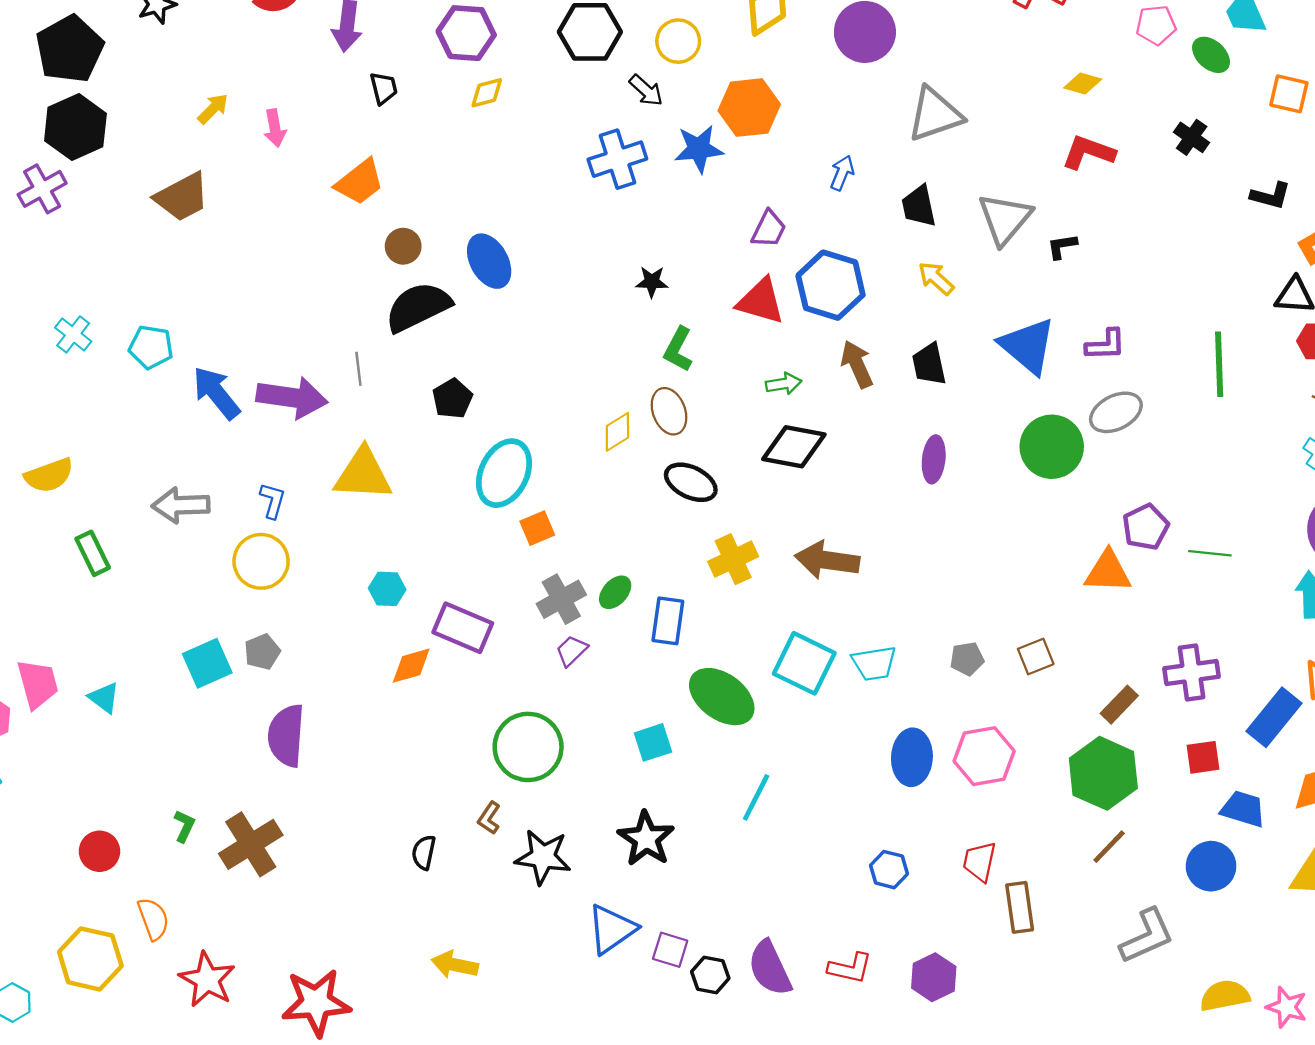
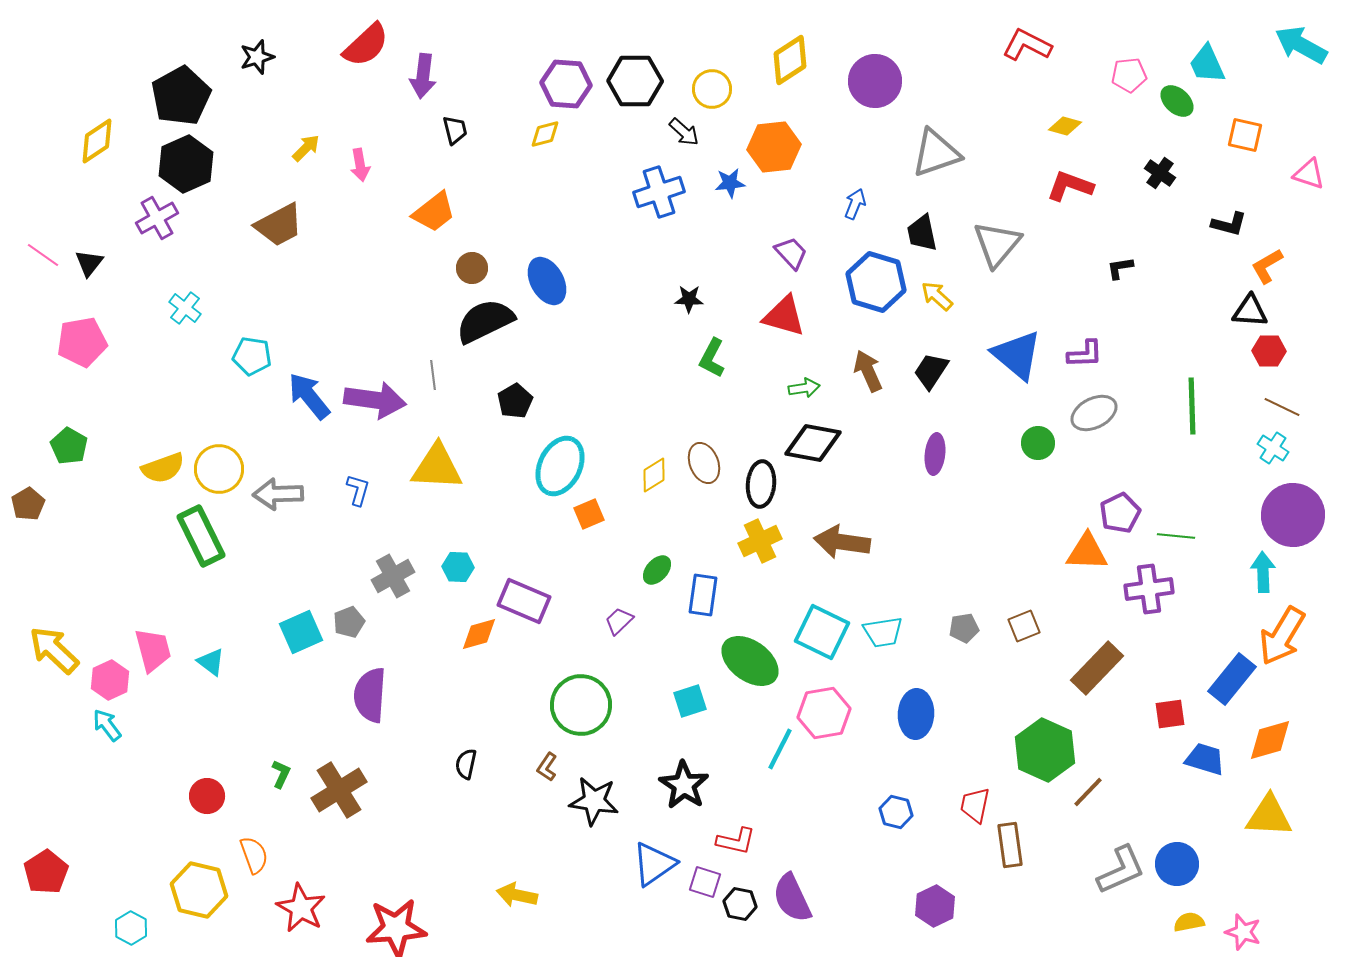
purple hexagon: (466, 33) -> (566, 84), moved
blue star: (699, 149) -> (730, 183), size x0.7
purple trapezoid: (769, 229) -> (791, 253), turned -69
black L-shape: (1062, 246) -> (1120, 268), moved
blue hexagon: (831, 285) -> (876, 282), moved
cyan cross: (73, 334) -> (185, 308), moved
black trapezoid: (929, 364) -> (931, 371), turned 45
green line: (1219, 364) -> (1192, 406), moved
brown ellipse: (669, 411) -> (704, 463), moved
yellow diamond: (617, 432) -> (654, 475), moved
green circle: (1052, 447) -> (1038, 443), size x0.6
black ellipse: (691, 482) -> (761, 484), moved, turned 69
green rectangle: (93, 553) -> (201, 536), size x1.5
yellow circle: (261, 561) -> (219, 469), moved
gray cross: (561, 599) -> (393, 576), moved
purple cross: (1192, 672) -> (1149, 589), moved
brown rectangle: (1119, 705) -> (1097, 668), size x1.6
pink hexagon: (984, 756) -> (824, 713), moved
green hexagon: (1103, 773) -> (1045, 750), moved
black semicircle: (424, 852) -> (466, 764), moved
blue circle: (1211, 866) -> (1177, 864), moved
red L-shape: (850, 968) -> (736, 841), moved
yellow semicircle: (1225, 996) -> (1189, 922), size x0.7

